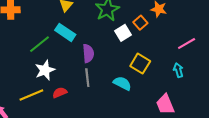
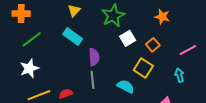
orange square: (140, 23) -> (153, 45), moved
green line: (40, 44) -> (32, 39), moved
white star: (45, 70) -> (29, 68), moved

